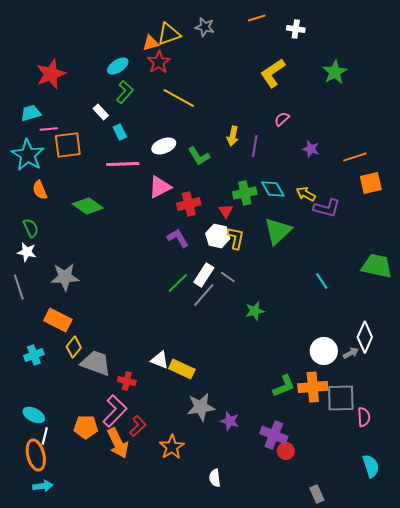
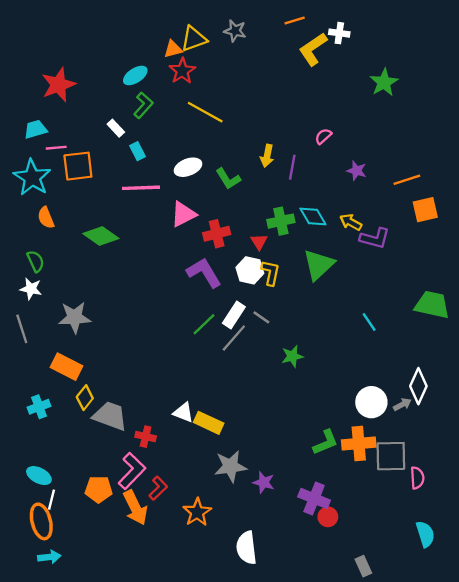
yellow L-shape: (273, 73) -> (313, 49), moved
purple L-shape: (178, 238) -> (204, 273), size x1.4
white semicircle: (215, 478) -> (246, 548), size x1.6

